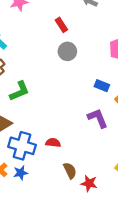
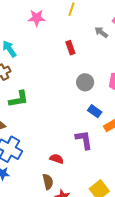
gray circle: (67, 51) -> (85, 82), moved
red semicircle: (53, 143) -> (57, 159), moved

